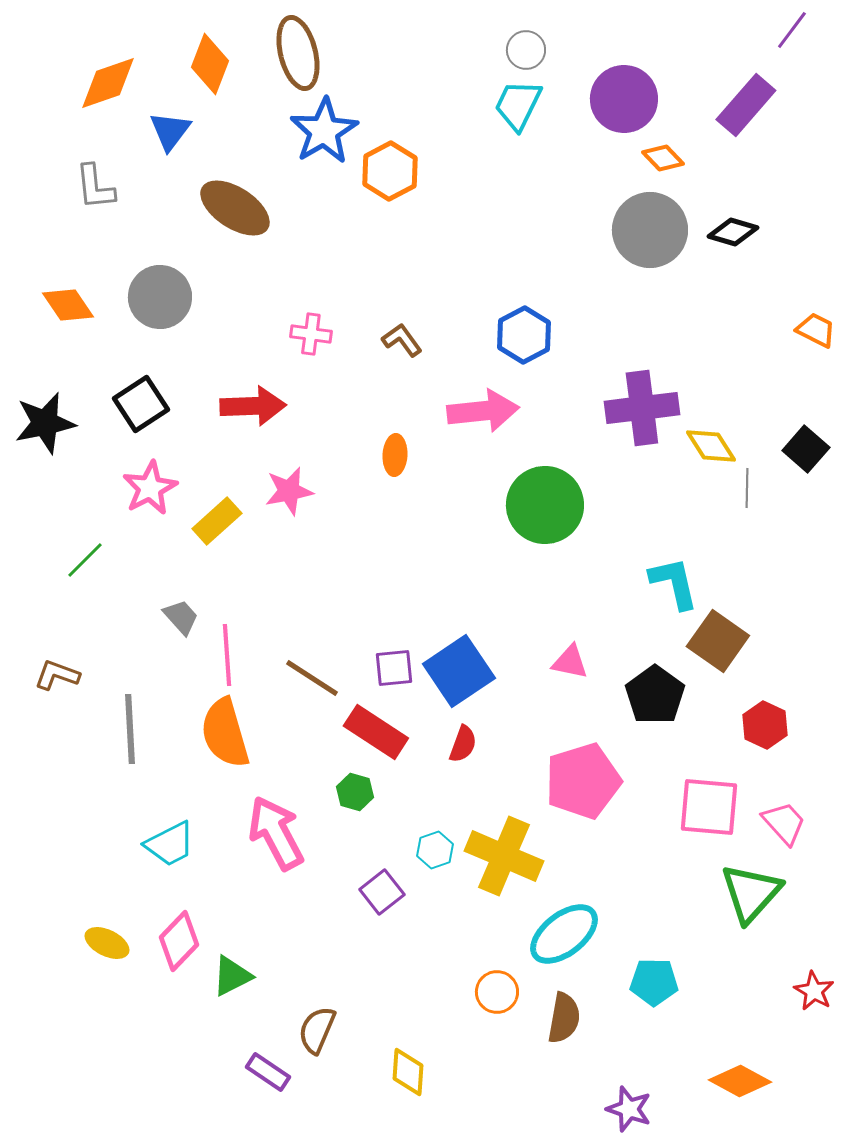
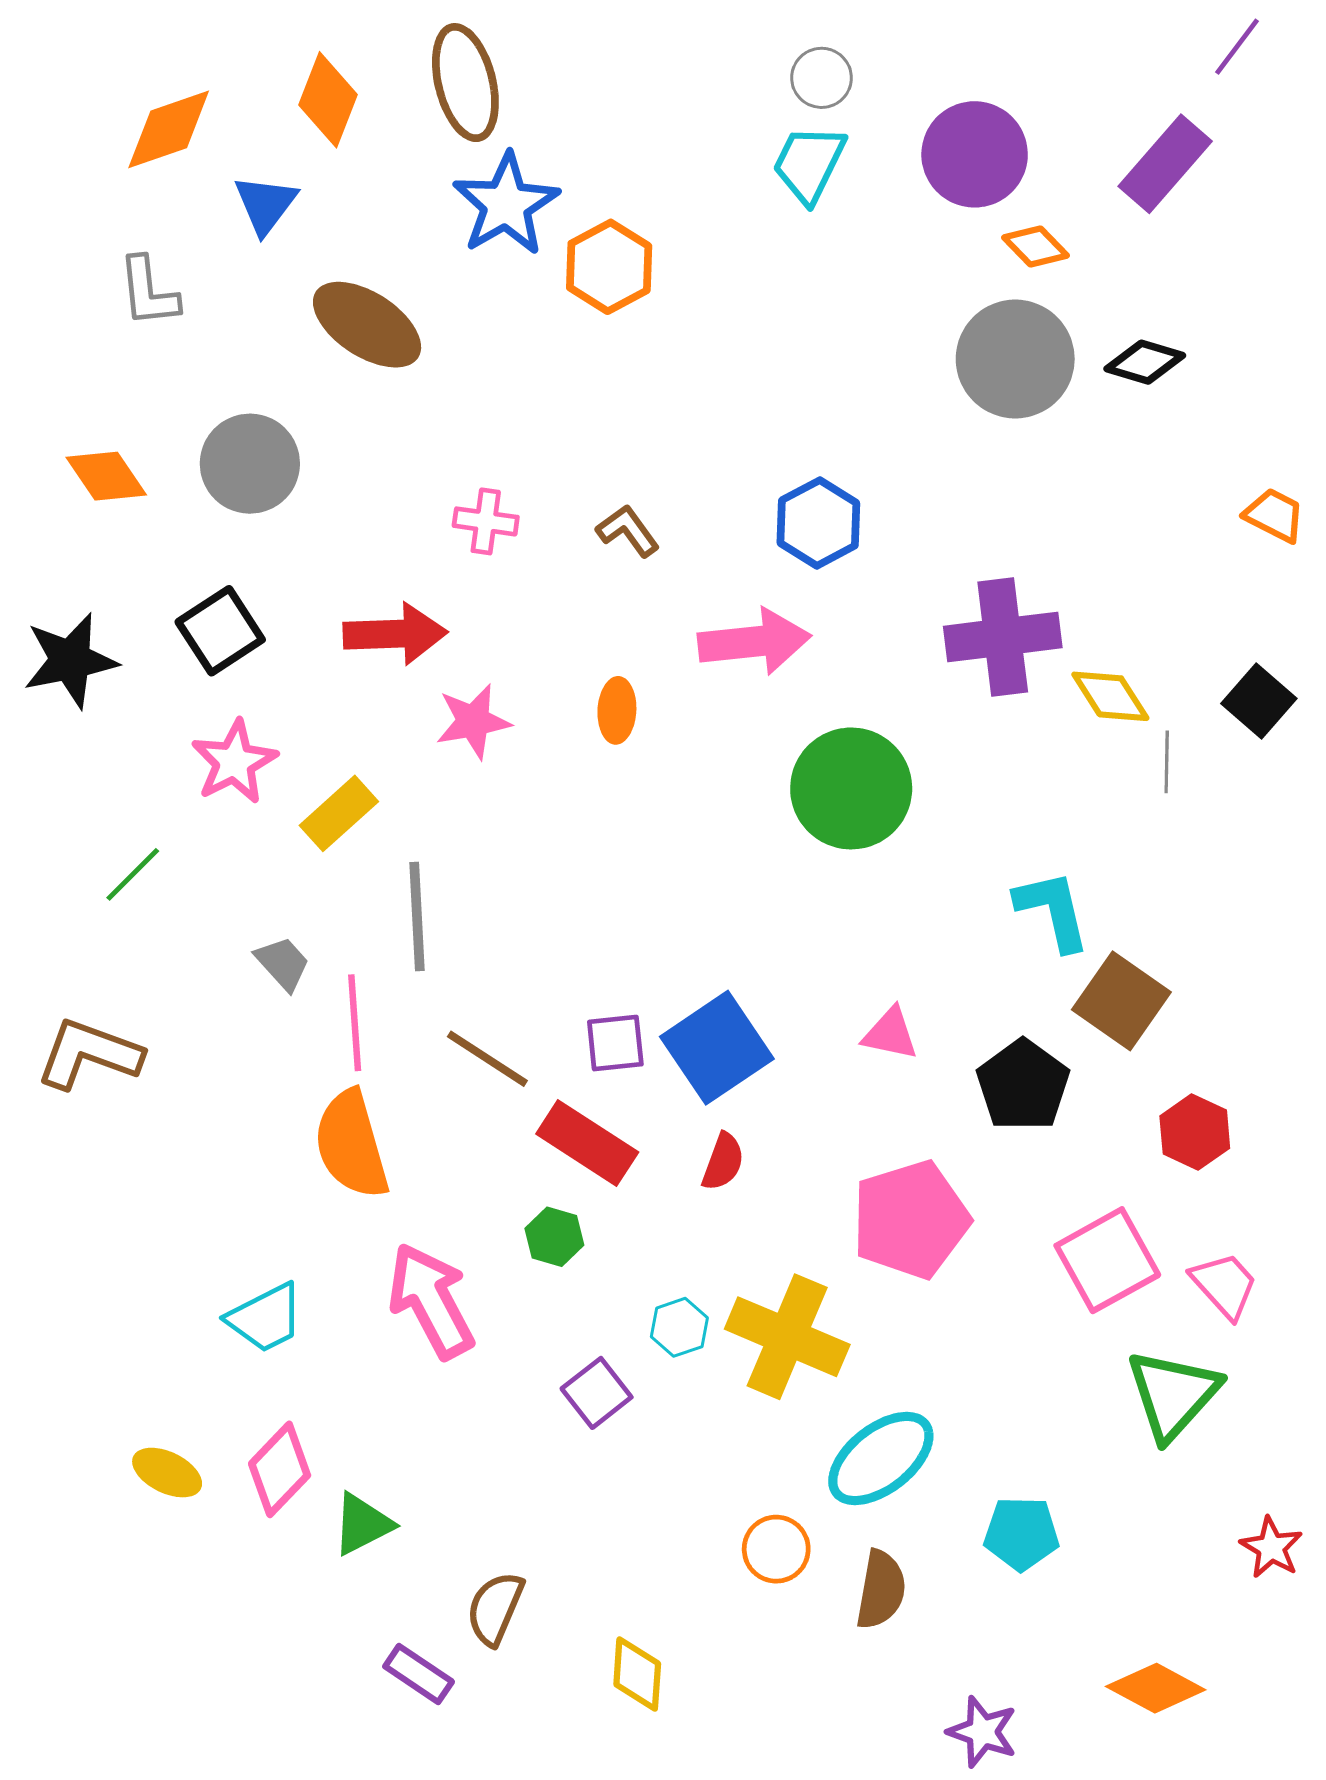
pink star: (289, 491) -> (473, 721), moved
brown L-shape: (57, 675) -> (89, 1054), size x1.5
gray line: (130, 729) -> (417, 917), moved
pink square: (709, 807) -> (1107, 1260), turned -34

